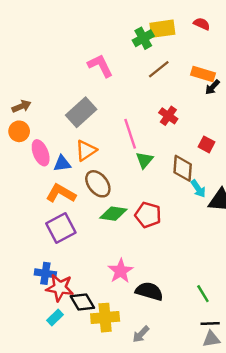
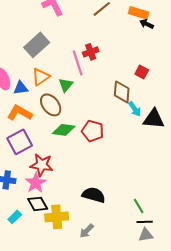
black arrow: (212, 87) -> (147, 24), turned 72
red cross: (168, 116) -> (91, 52), moved, turned 35
green triangle: (144, 160) -> (66, 85), moved
pink star: (121, 271) -> (36, 183), moved
red star: (60, 288) -> (42, 165), moved
green line: (203, 294) -> (139, 206), moved

